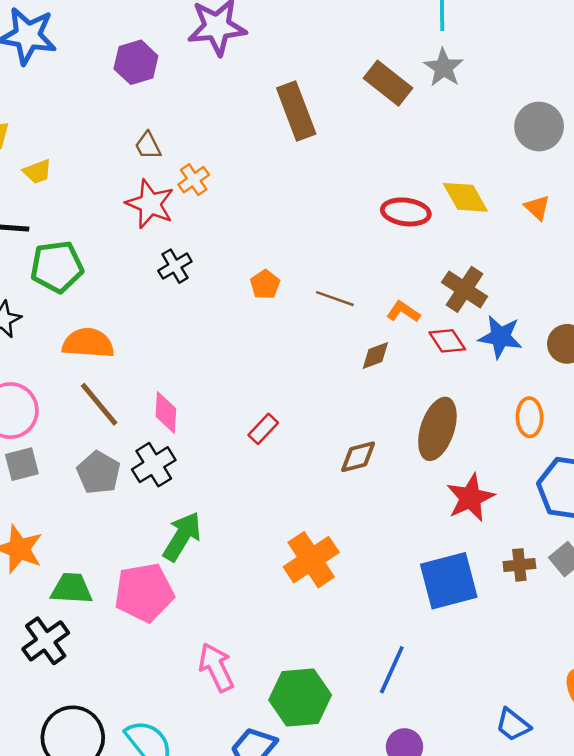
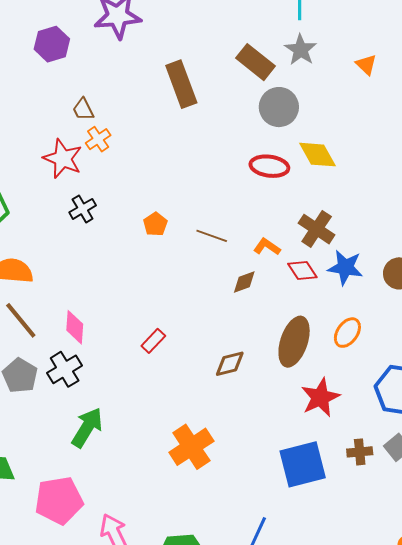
gray circle: (539, 127) -> (279, 107), moved
brown trapezoid: (148, 146) -> (83, 109), moved
orange triangle: (537, 208) -> (366, 65), moved
orange ellipse: (530, 417) -> (347, 333), moved, turned 36
pink pentagon: (144, 592) -> (59, 500), moved

